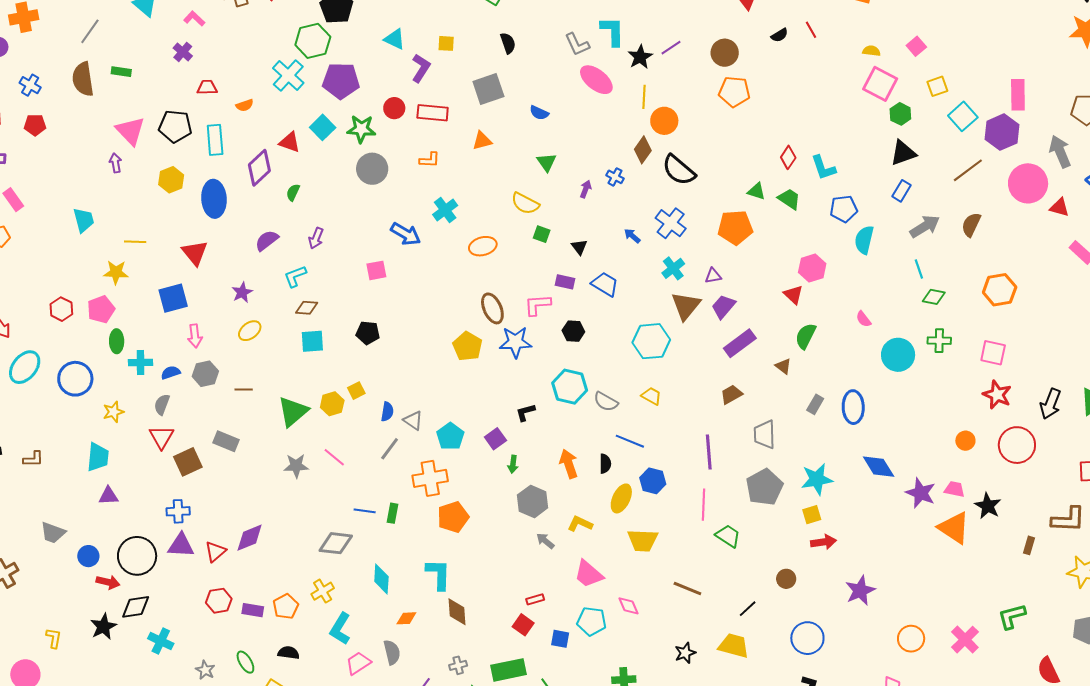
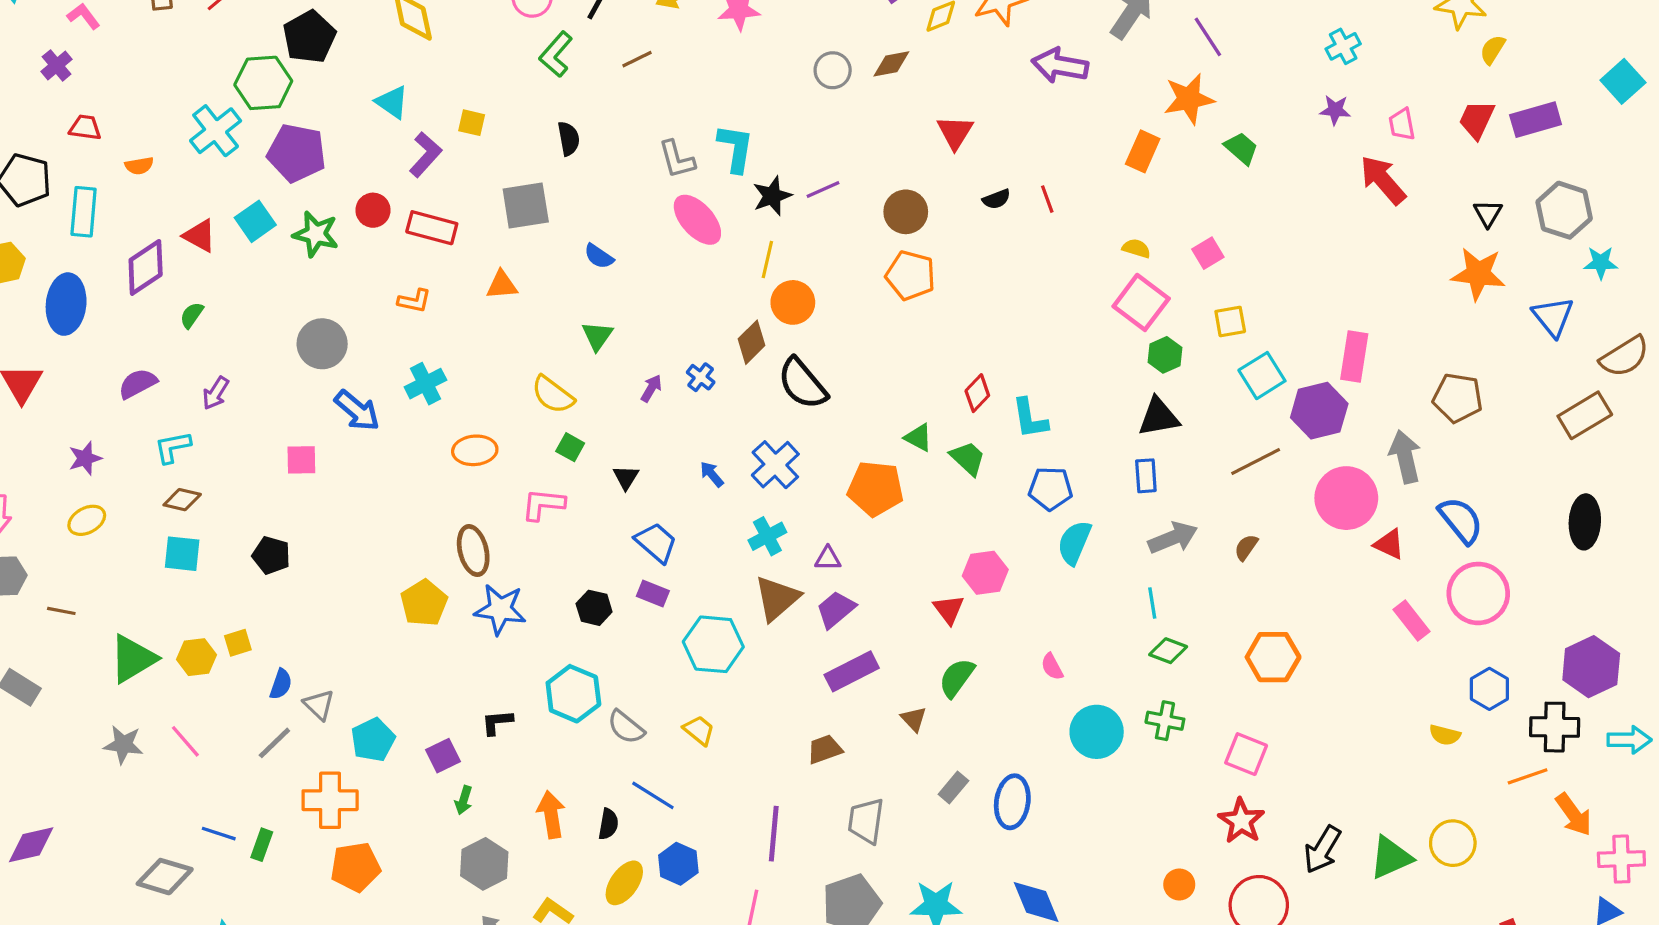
gray circle: (372, 169) -> (322, 344), moved
blue rectangle: (901, 191) -> (1146, 476), turned -45
brown semicircle: (971, 225) -> (1246, 547), size x0.7
purple rectangle: (565, 282) -> (653, 593), moved
pink L-shape: (537, 305) -> (543, 504), moved

